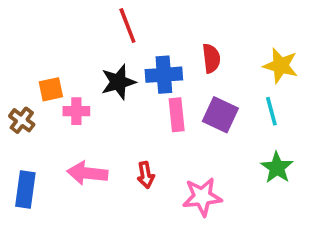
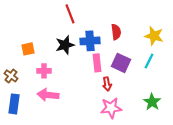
pink cross: (76, 111) -> (44, 71), moved
cyan line: (271, 111) -> (149, 61), turned 42
brown cross: (22, 120) -> (11, 76), moved
green star: (277, 168) -> (152, 102), moved
red arrow: (146, 175) -> (107, 84), moved

